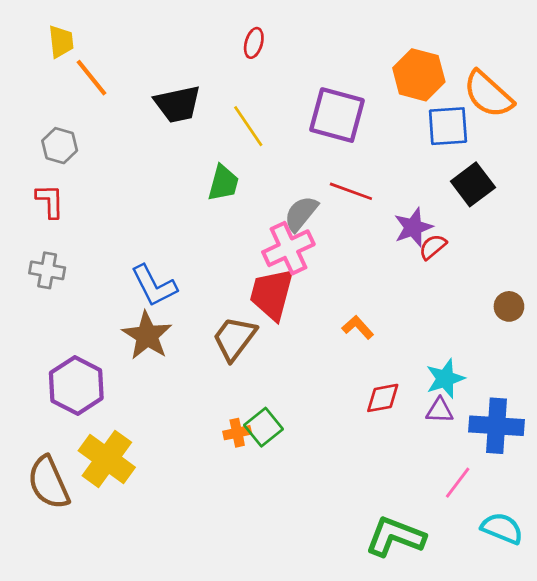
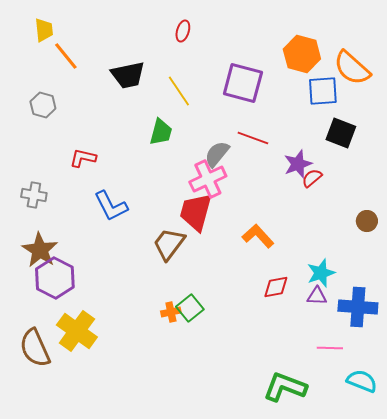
black square: (473, 184) -> (341, 133), turned -32
red L-shape: (50, 201) -> (83, 158), moved, turned -76
orange L-shape: (358, 327) -> (258, 236), size x1.4
brown star: (147, 336) -> (40, 250), moved
pink line: (458, 483) -> (330, 348), turned 55

